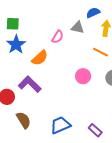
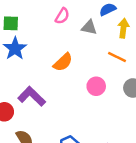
pink semicircle: (58, 37) -> (62, 16), moved
orange semicircle: (40, 58) -> (63, 62), moved

